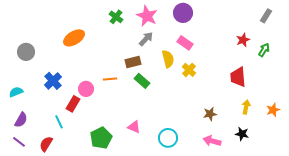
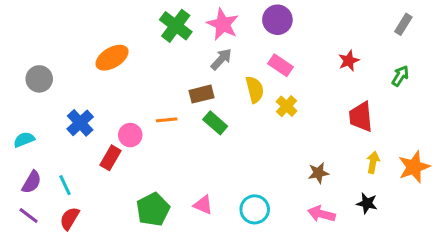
green cross: (116, 17) -> (176, 26), size x1.5
red star: (243, 40) -> (349, 61), moved
orange star: (273, 110) -> (414, 167), size x1.5
cyan line: (59, 122) -> (65, 185), moved
pink triangle: (134, 127) -> (203, 205), moved

